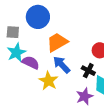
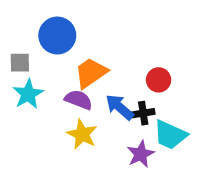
purple semicircle: (31, 63) -> (79, 100), moved
blue arrow: (62, 65) -> (120, 107), moved
black cross: (88, 71) -> (143, 113), turned -32

